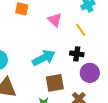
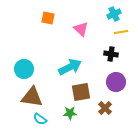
yellow line: (81, 30) -> (121, 32), moved, turned -64
black cross: (77, 54) -> (111, 54), moved

